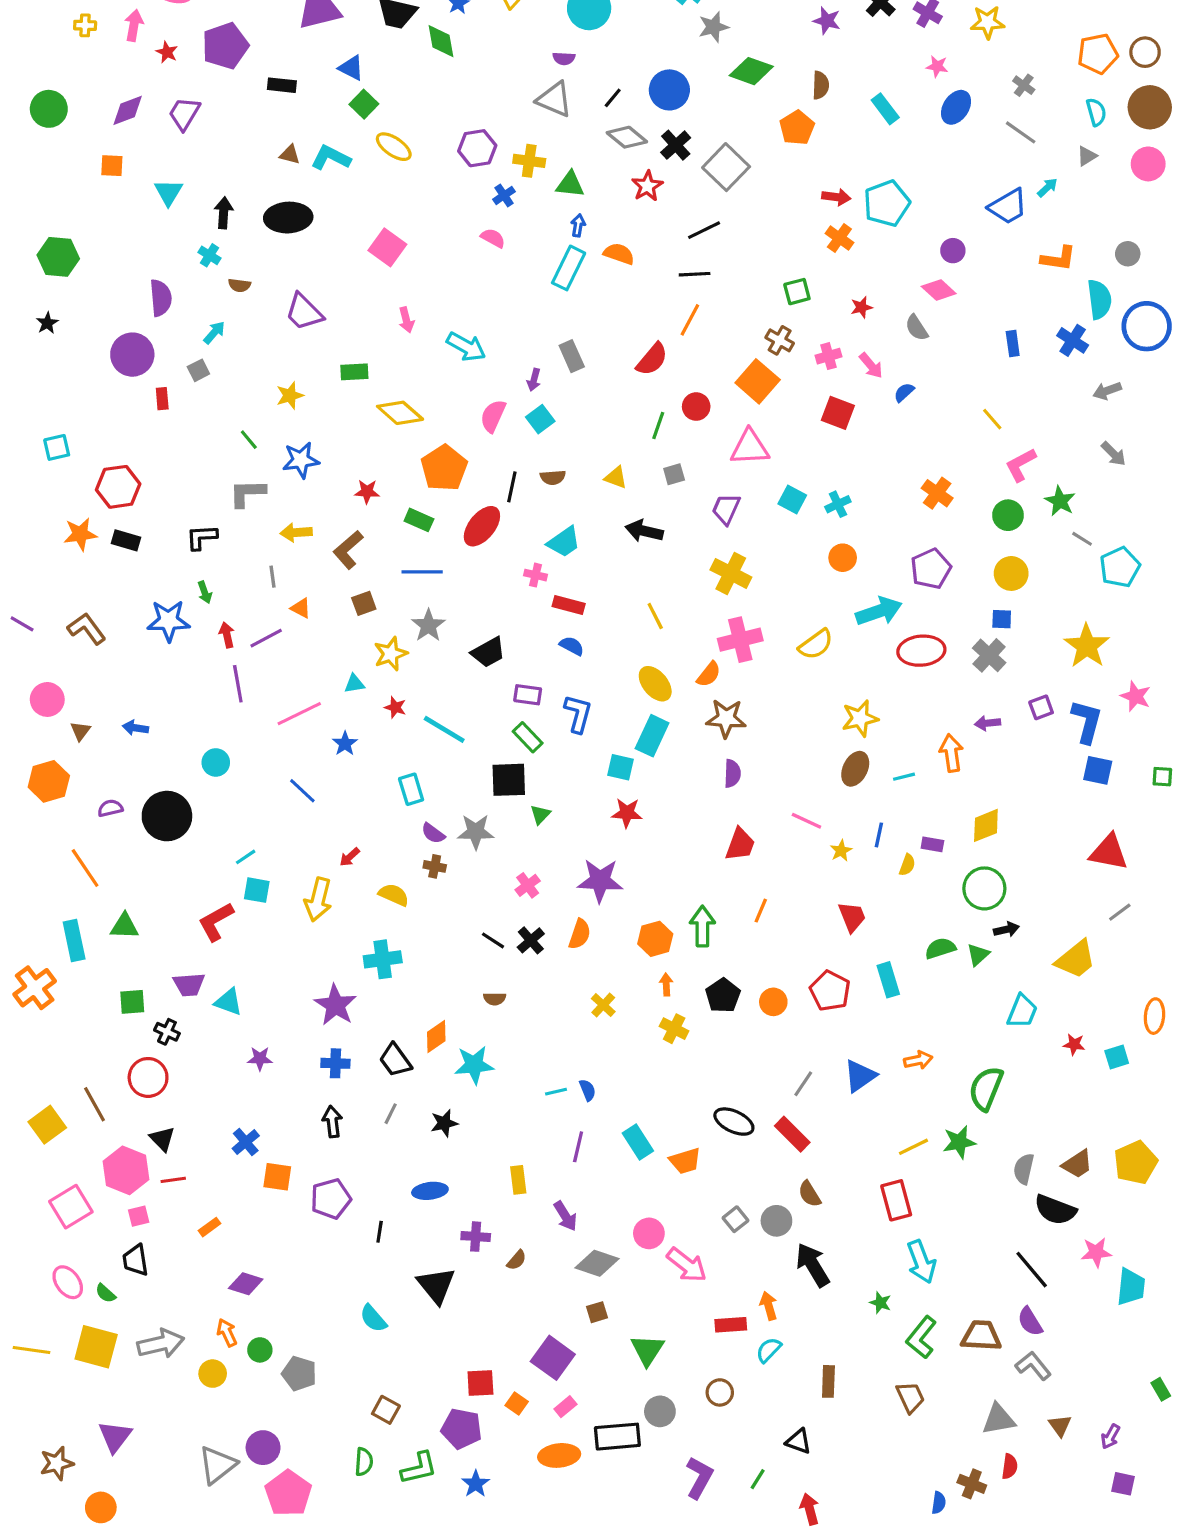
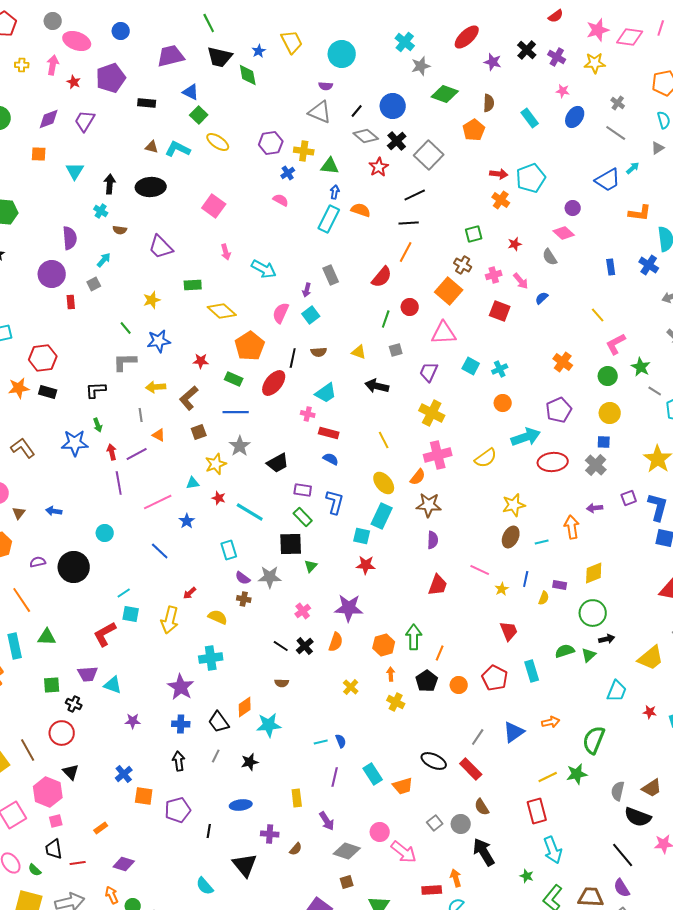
orange line: (761, 911) -> (440, 653), moved
red line: (173, 1180) -> (78, 863), moved

